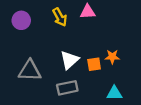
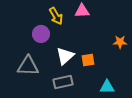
purple circle: (21, 20) -> (41, 34), moved
orange star: (112, 57) -> (120, 42), moved

